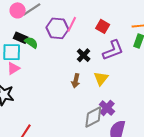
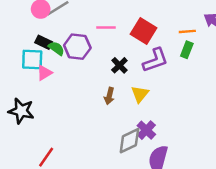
pink line: (72, 24) -> (106, 27), turned 63
red square: (103, 26) -> (143, 31), size x1.5
purple hexagon: (57, 28) -> (77, 47), moved
pink triangle: (13, 68) -> (44, 73), moved

